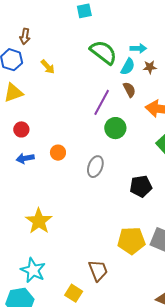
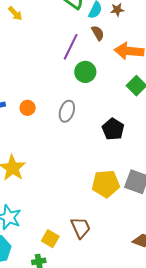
orange circle: (58, 153) -> (28, 108), moved
black pentagon: (141, 186) -> (113, 129), turned -30
brown trapezoid: (98, 271) -> (81, 228), moved

